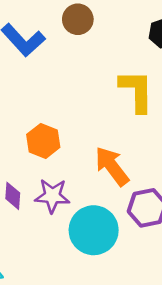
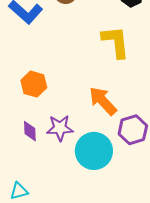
orange hexagon: (43, 141) -> (34, 84), moved

